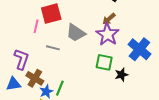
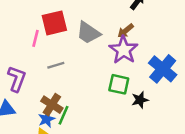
gray trapezoid: (76, 33) -> (88, 33), moved
gray line: (53, 48) -> (56, 65), turned -32
brown cross: (35, 78) -> (52, 105), moved

